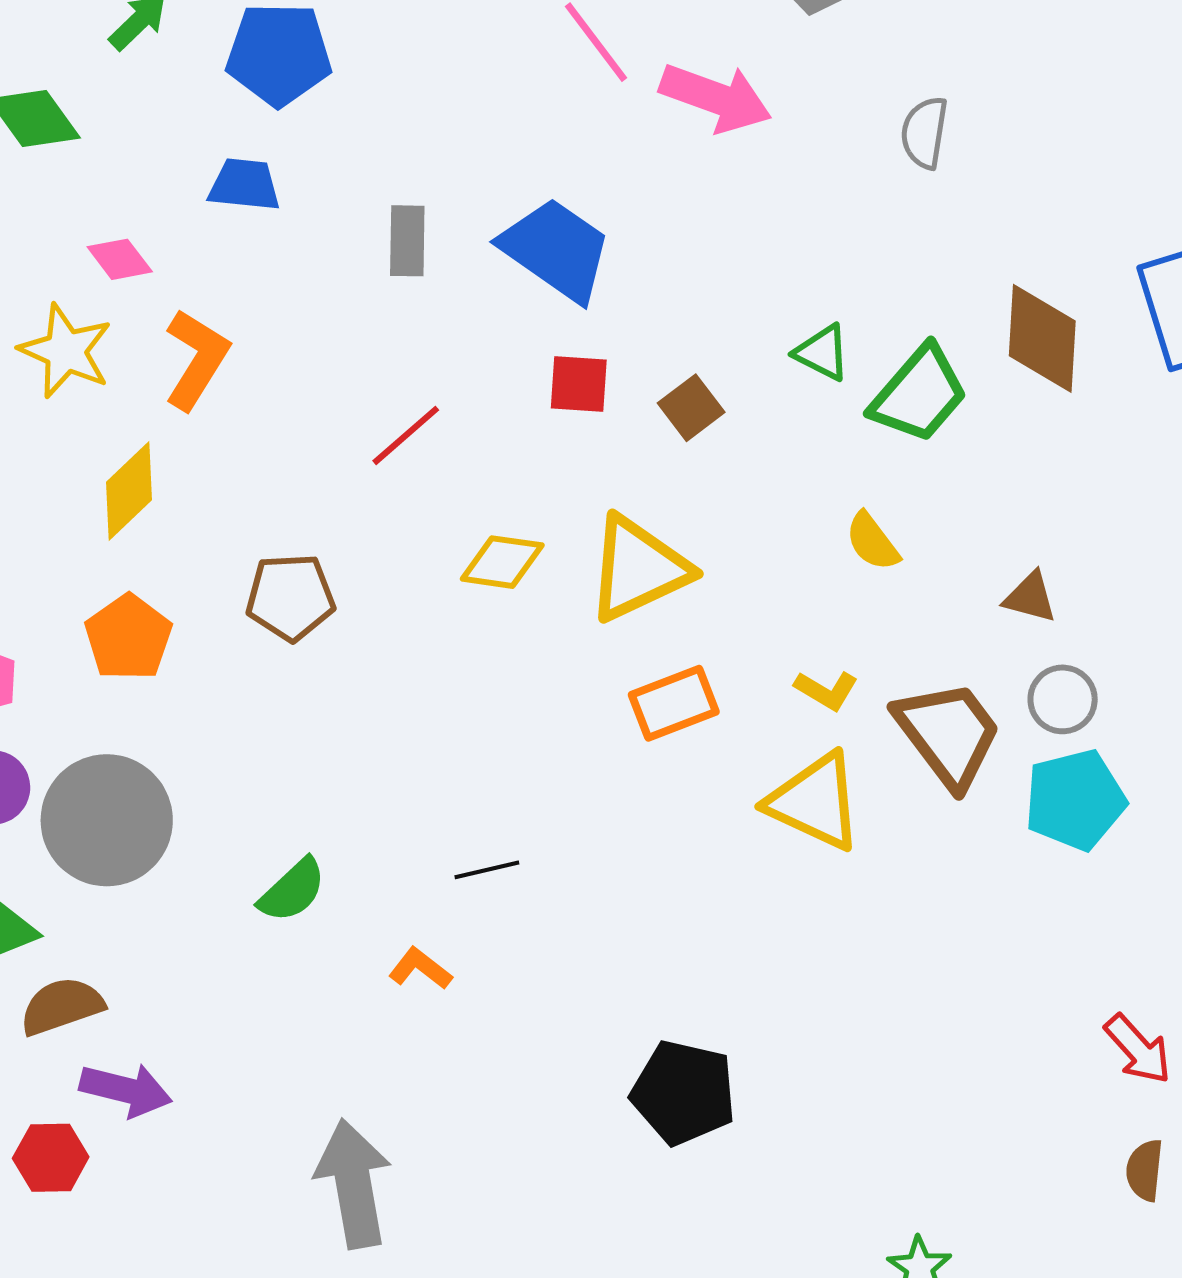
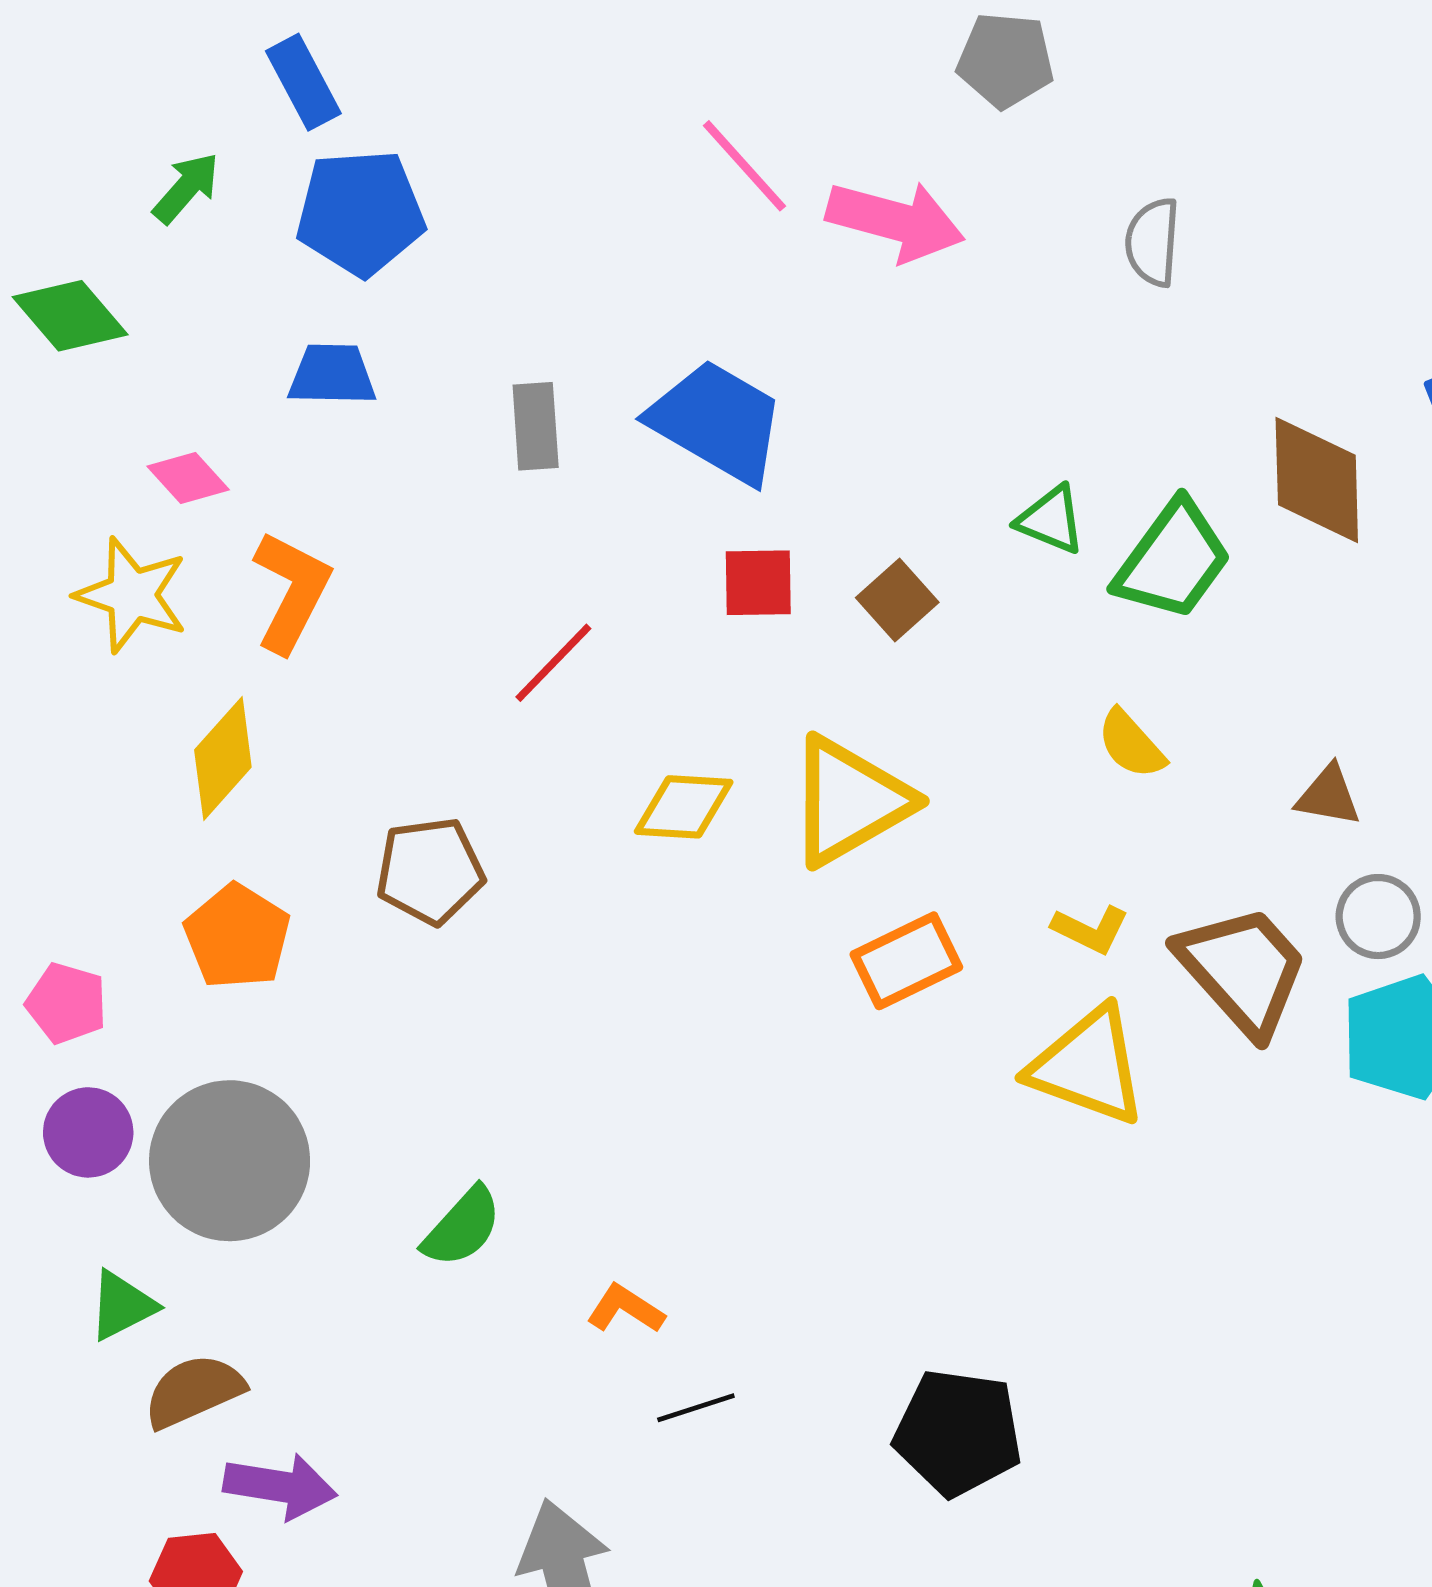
black line: (487, 870) -> (696, 1408), moved

